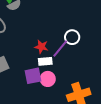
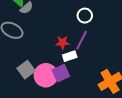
white circle: (72, 37) -> (85, 16), moved
pink circle: (48, 79) -> (46, 75), moved, size x1.5

